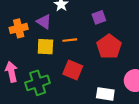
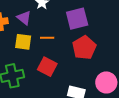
purple square: (99, 17) -> (77, 19), size x1.6

